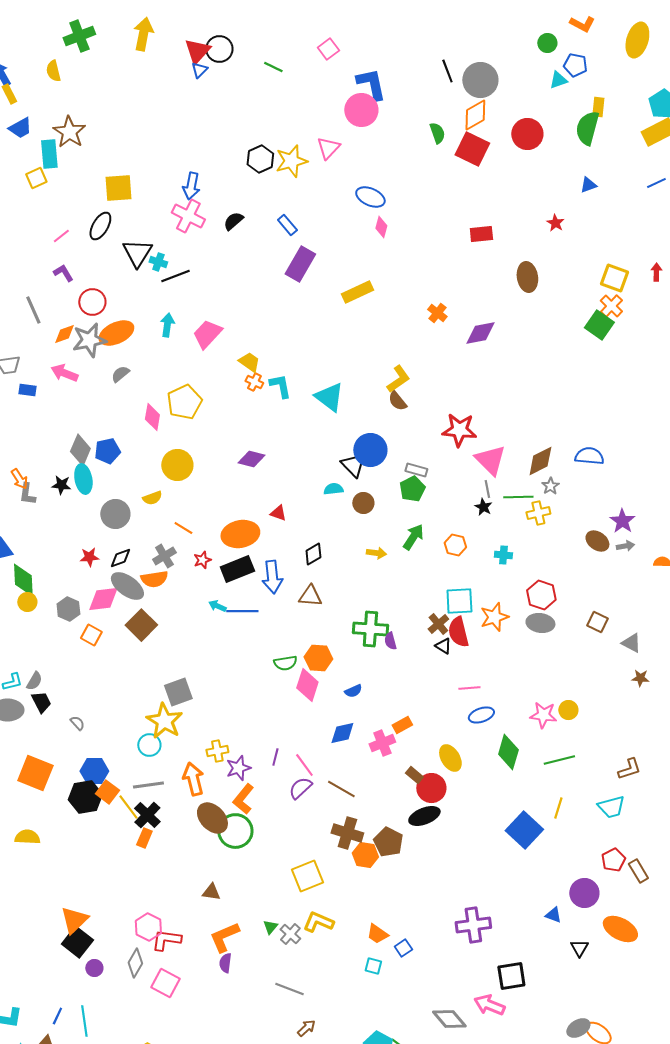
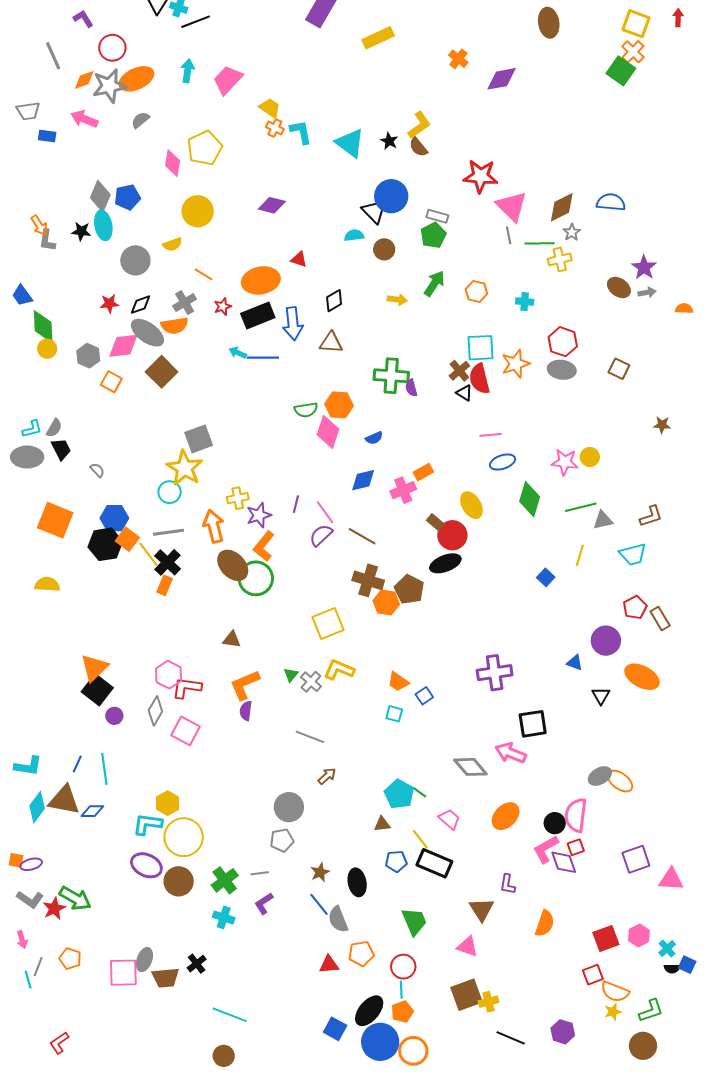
black star: (483, 507) -> (389, 141), moved
gray triangle: (631, 643) -> (603, 520), moved, turned -40
blue square: (524, 830) -> (546, 577), size x0.5

